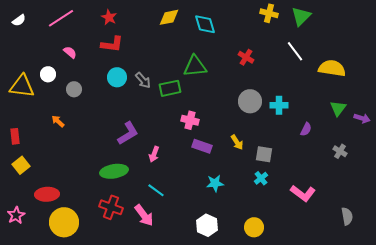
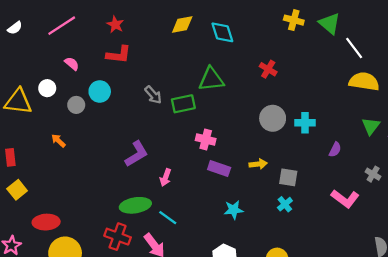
green triangle: (301, 16) -> (330, 23), turned -35
white line: (295, 51) -> (354, 48), moved
cyan circle: (117, 77) -> (100, 92), moved
yellow arrow: (237, 142) -> (258, 164), turned -63
green ellipse: (114, 171) -> (135, 205), moved
pink L-shape: (303, 193) -> (345, 199), moved

